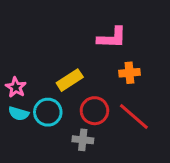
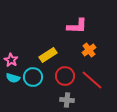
orange cross: (129, 73) -> (89, 50), turned -32
gray cross: (83, 140) -> (67, 100), moved

